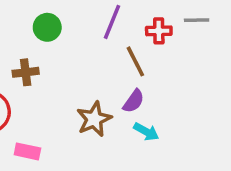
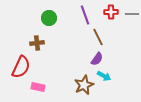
purple line: (112, 22) -> (85, 15), turned -42
red cross: (159, 31) -> (111, 12), moved
brown star: (94, 119) -> (84, 85), moved

